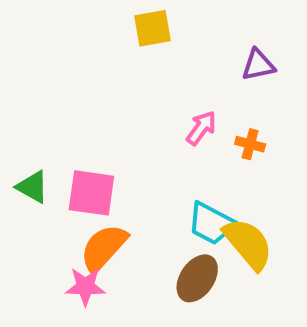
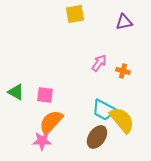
purple triangle: (258, 65) -> (124, 22), moved
pink square: (91, 193) -> (45, 95), size x0.7

